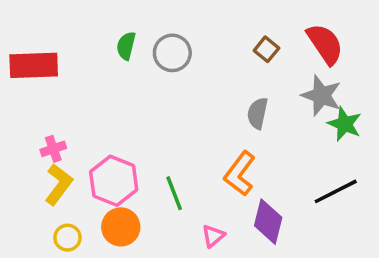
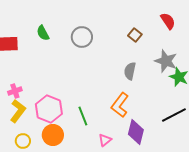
red semicircle: (325, 44) -> (168, 21), moved, size x0.7
green semicircle: (126, 46) -> (43, 33), moved, turned -42

